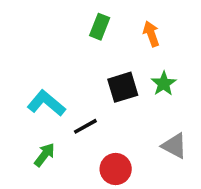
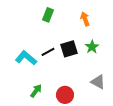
green rectangle: (100, 27) -> (48, 15), moved
black line: (85, 126) -> (48, 52), moved
green arrow: (44, 155) -> (36, 91), moved

